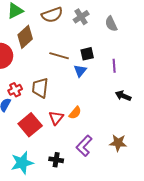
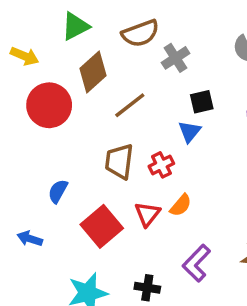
gray cross: (81, 17) -> (175, 58), moved
brown line: (59, 56) -> (130, 105), moved, turned -54
red cross: (15, 90) -> (161, 165), moved

